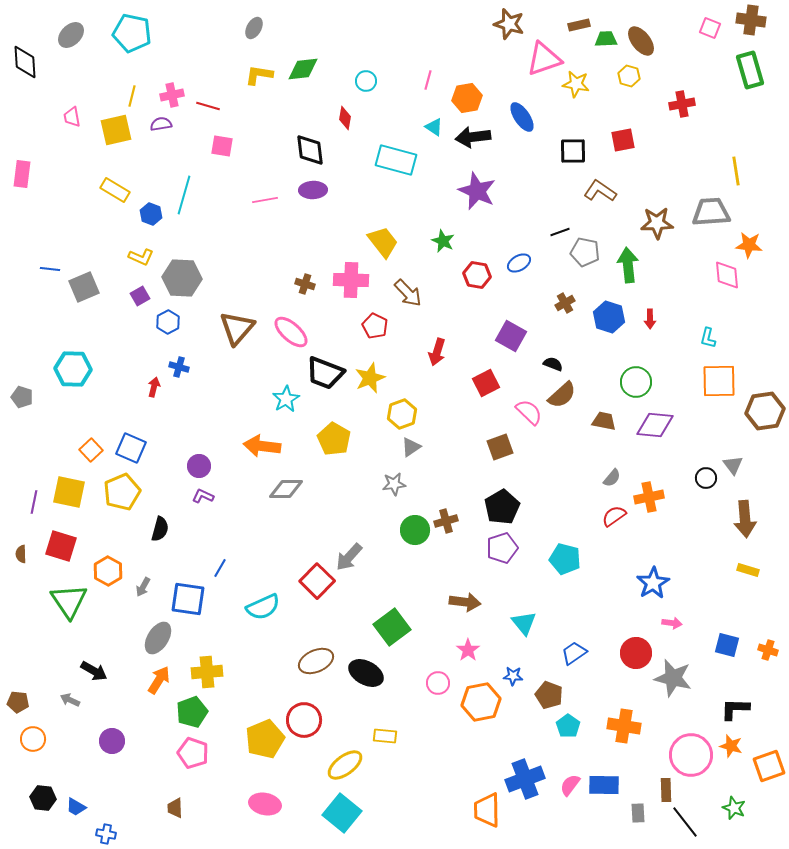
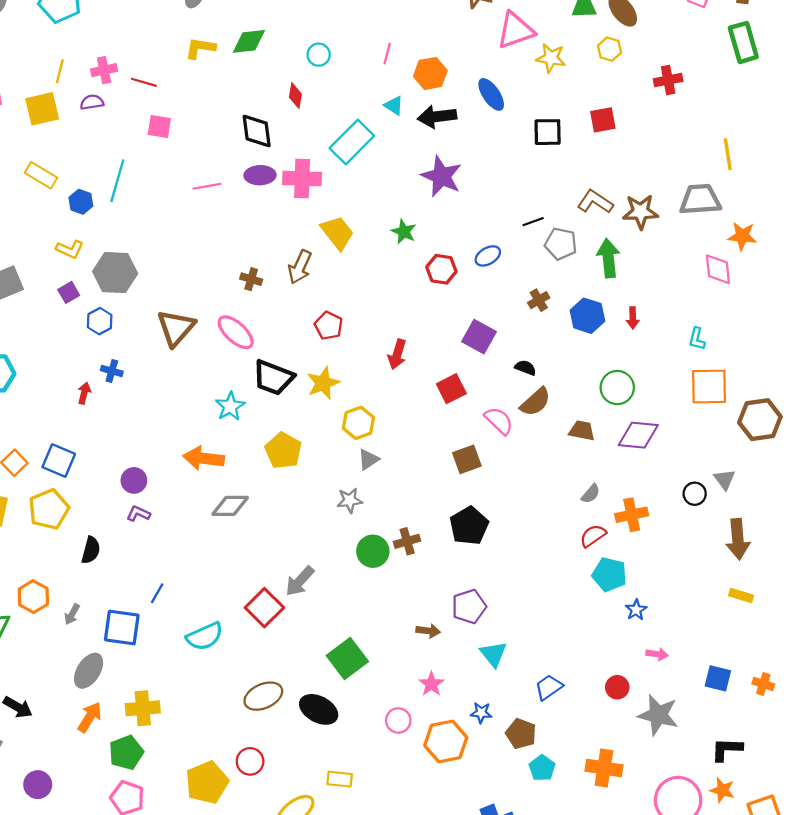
cyan rectangle: (396, 160) -> (352, 142), turned -60
brown L-shape: (600, 191) -> (595, 202), moved
pink cross: (351, 280) -> (302, 179), moved
brown arrow: (408, 293) -> (300, 267), moved, turned 68
purple pentagon: (502, 548) -> (469, 607), moved
cyan pentagon: (565, 559) -> (610, 574), moved
blue star: (653, 583) -> (636, 610), size x0.6
brown arrow: (465, 602) -> (428, 631), size x0.7
red circle: (636, 653) -> (617, 687), size x0.7
red circle: (304, 720) -> (250, 761), size x0.7

